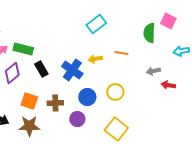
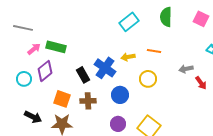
green semicircle: (149, 33) -> (166, 17), moved
black rectangle: (41, 69) -> (83, 75), moved
red arrow: (168, 85) -> (201, 83), turned -136
yellow circle: (115, 92) -> (148, 79), moved
purple circle: (77, 119) -> (118, 124), moved

